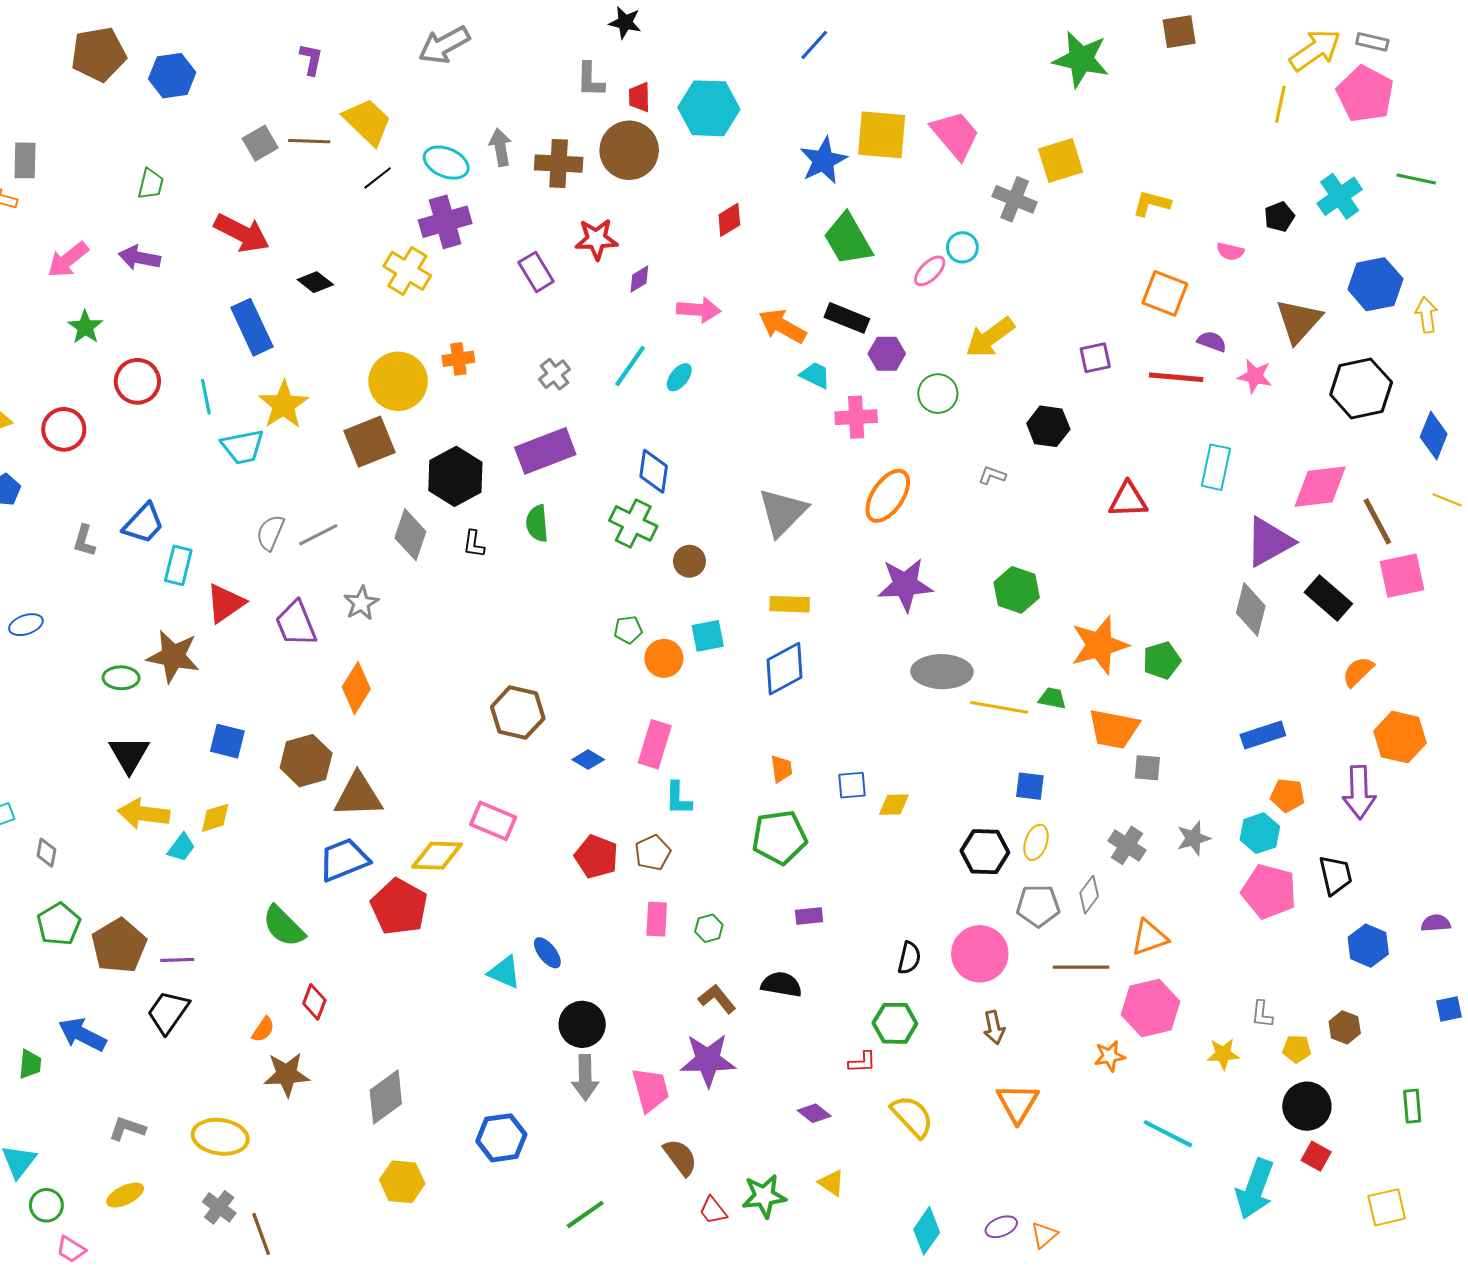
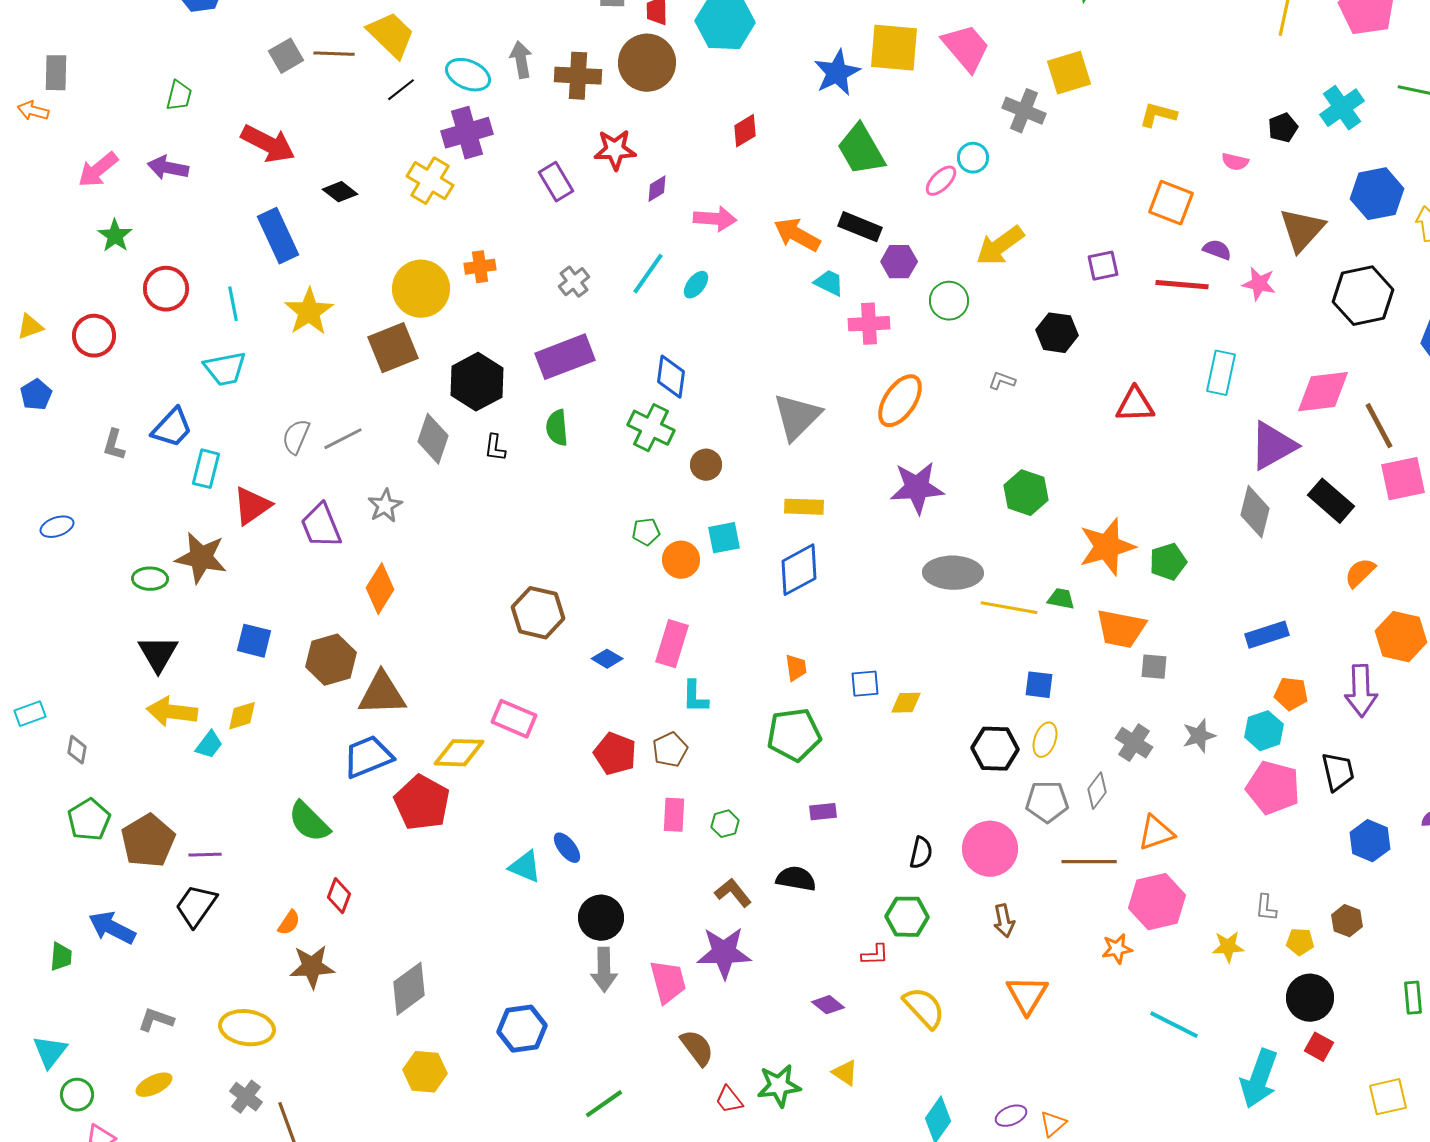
cyan trapezoid: (243, 447) -> (225, 369), moved

